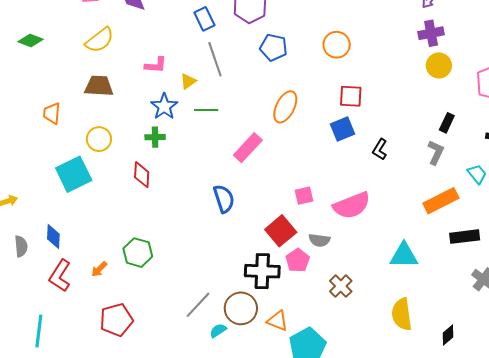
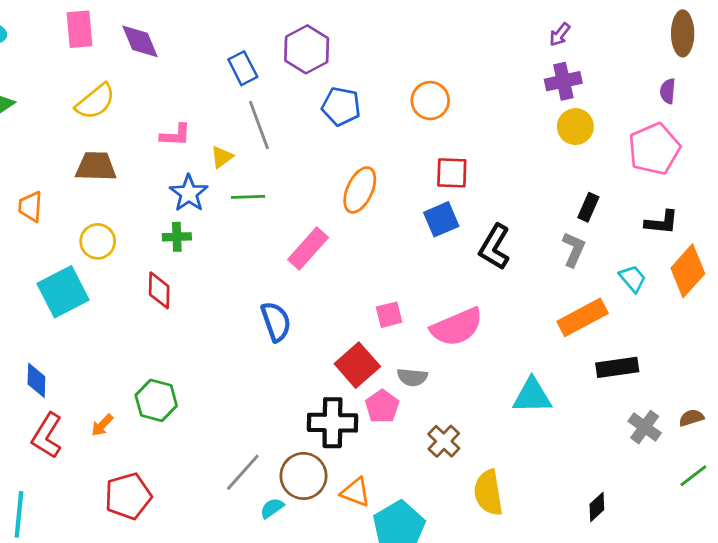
black L-shape: (380, 149) -> (495, 247), size x1.5
yellow semicircle: (402, 314) -> (488, 493), moved

